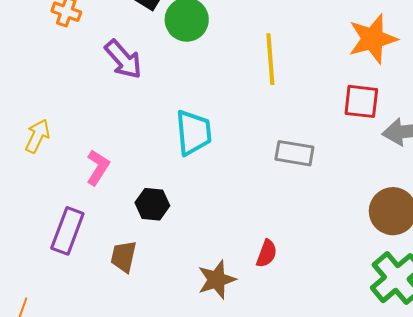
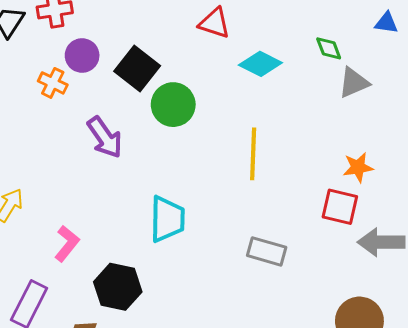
orange star: (373, 39) -> (358, 167), moved, size x0.6
black hexagon: (152, 204) -> (118, 287), size x1.4

